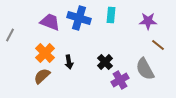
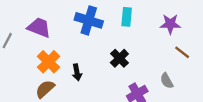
purple trapezoid: (50, 22) -> (39, 28), moved
black cross: (105, 62) -> (119, 58), moved
gray semicircle: (145, 69) -> (167, 81), size x0.6

